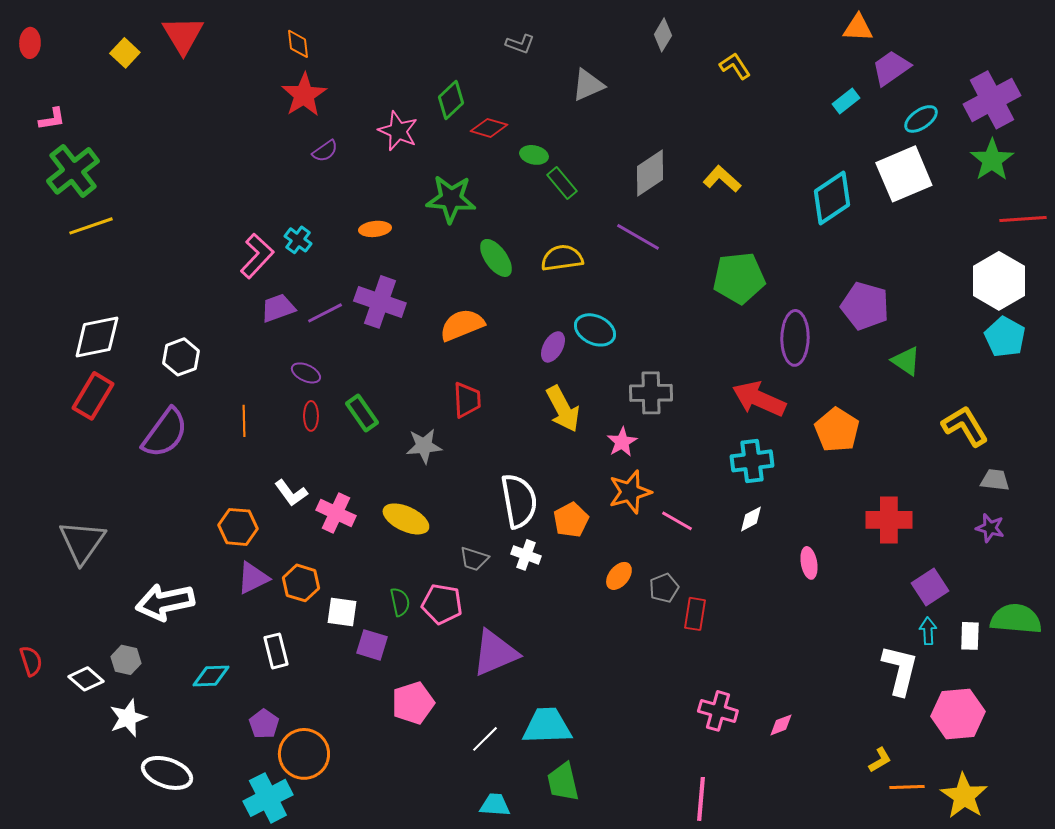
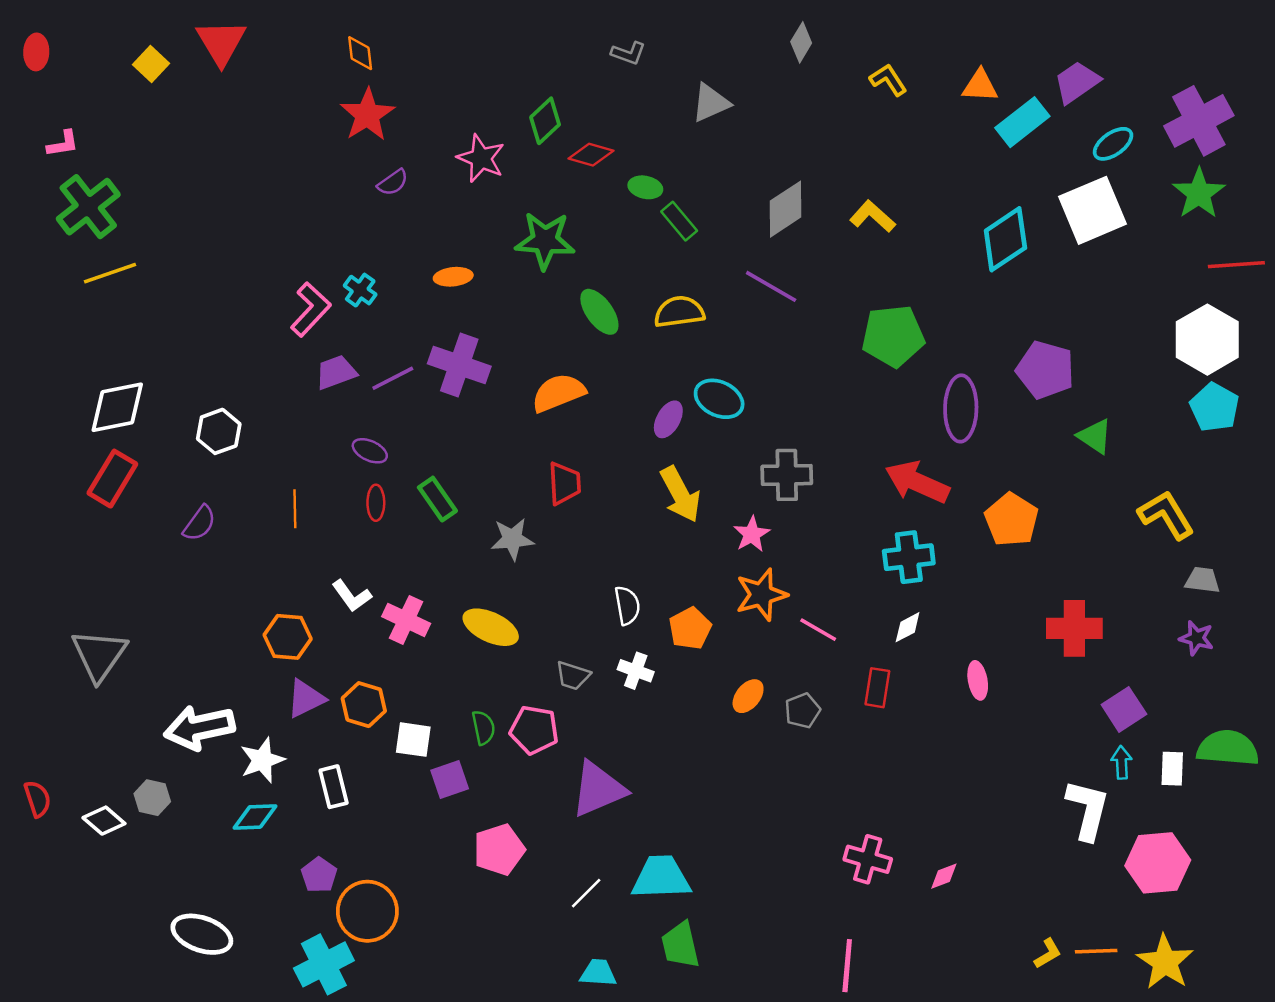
orange triangle: (858, 28) -> (980, 86), moved
cyan rectangle: (846, 101) -> (1022, 122), size x1.6
purple semicircle: (165, 433) -> (199, 523), size x0.6
white semicircle: (519, 501) -> (627, 605), size x0.6
red rectangle: (695, 614) -> (877, 688), moved
purple square: (372, 645) -> (450, 779), turned -36
white star: (128, 718) -> (262, 760), moved
yellow L-shape: (880, 760) -> (1048, 954), moved

